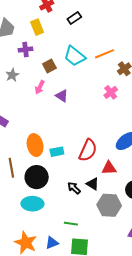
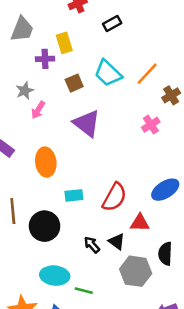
yellow rectangle: (37, 27) -> (64, 43), moved
orange line: (104, 54) -> (147, 74), turned -30
pink arrow: (40, 87) -> (38, 110), moved
purple triangle: (62, 96) -> (87, 123), size x1.6
orange ellipse: (35, 145) -> (46, 162), moved
cyan ellipse: (32, 204) -> (55, 276), moved

